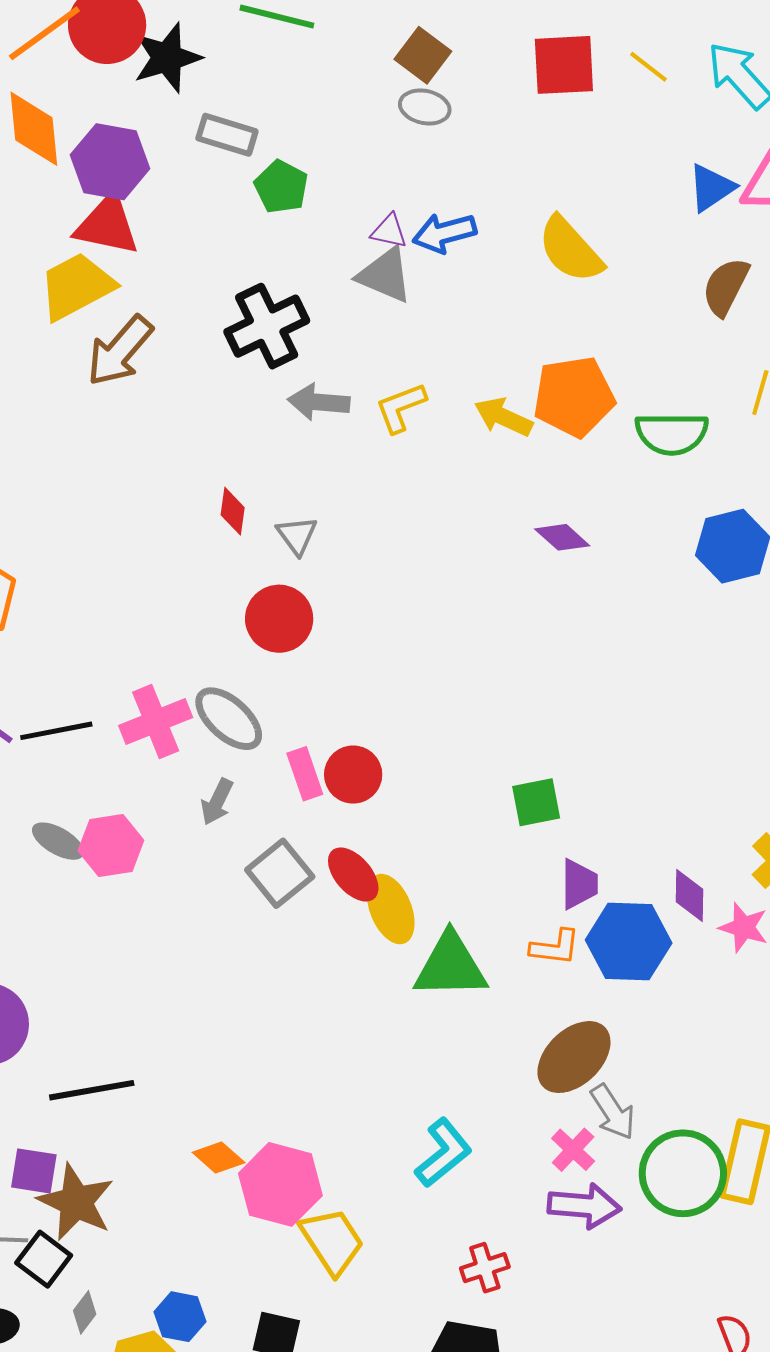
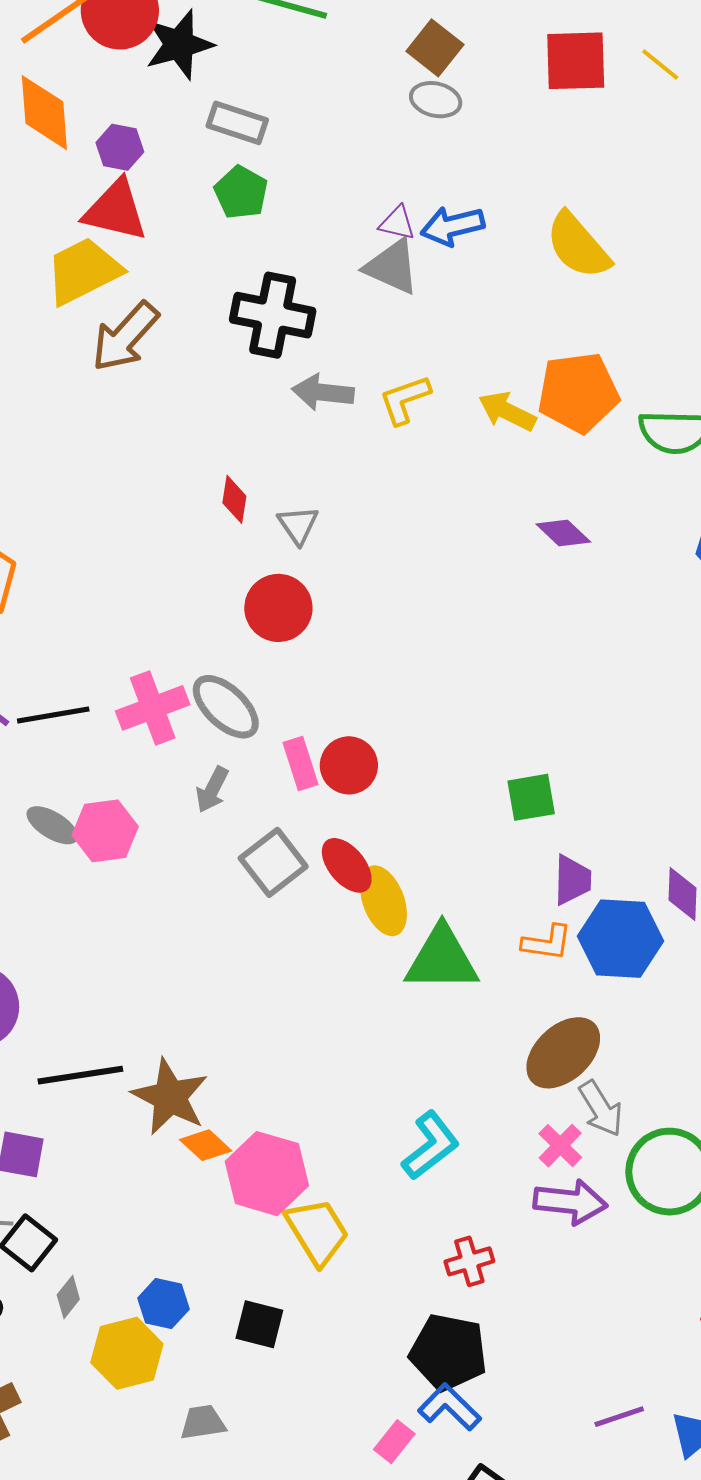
purple hexagon: (110, 162) -> (120, 147), size x0.6
green pentagon: (281, 187) -> (241, 192), moved
black cross: (267, 326) -> (273, 315), turned 36
brown star: (76, 1202) -> (170, 1097), moved

